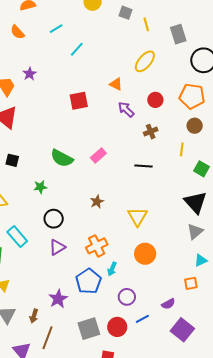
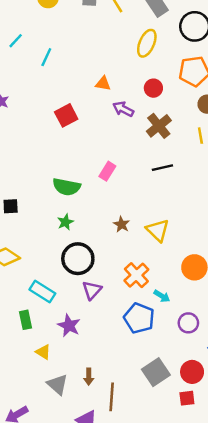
yellow ellipse: (145, 61) -> (147, 43), moved
brown cross: (151, 132) -> (159, 126), size x1.5
green star: (40, 187) -> (65, 222), moved
yellow triangle: (137, 217) -> (158, 230), moved
black circle: (54, 219) -> (78, 259), size x1.4
cyan arrow: (112, 269) -> (162, 296), turned -64
purple star: (58, 299) -> (69, 326), moved
red circle: (117, 327) -> (192, 372), moved

